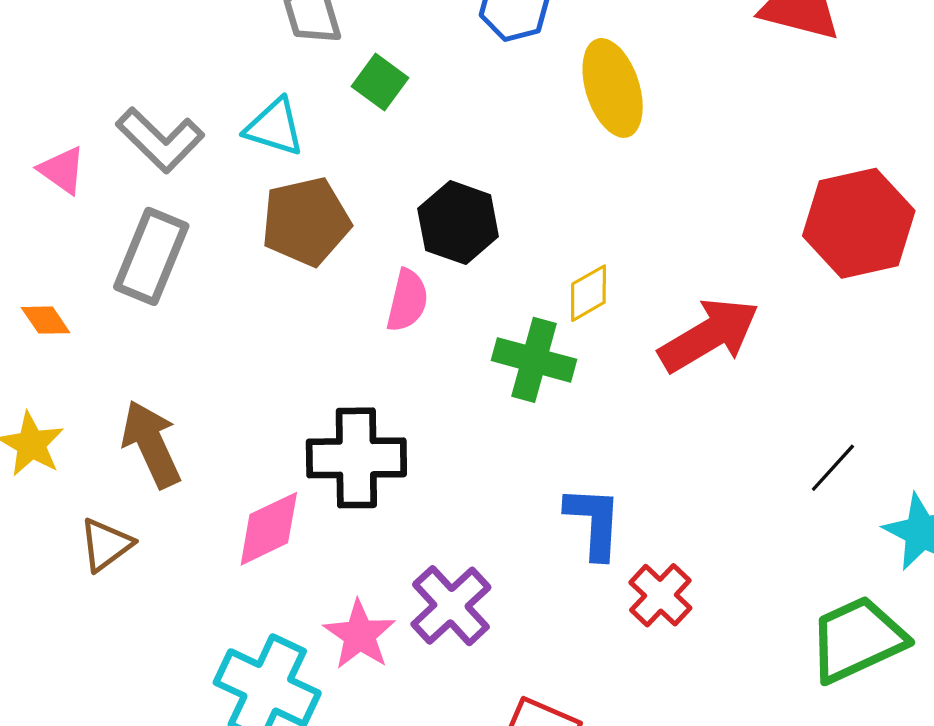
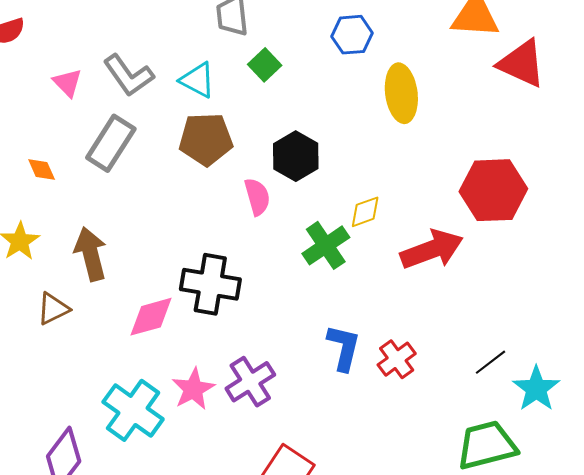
red hexagon: (859, 223) -> (493, 190), moved
pink semicircle: (407, 300) -> (257, 197), turned -39
green cross: (534, 360) -> (326, 245), turned 30
black line: (833, 468) -> (491, 362), moved
red cross: (660, 595) -> (397, 359), moved

